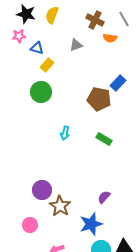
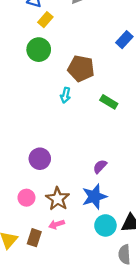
brown pentagon: (99, 99) -> (81, 69), moved
purple semicircle: (104, 197) -> (100, 166), moved
brown star: (60, 206) -> (58, 199), moved

